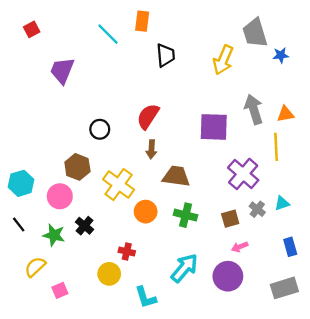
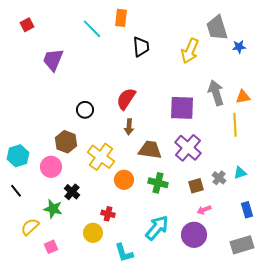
purple cross: (243, 174) -> (188, 148), moved
green star: (54, 235) -> (53, 209), moved

